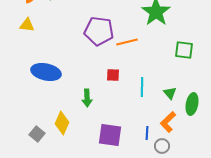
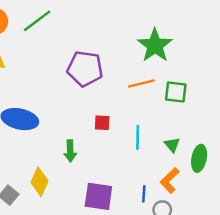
orange line: (127, 42) -> (141, 83), moved
green square: (184, 50) -> (176, 92), moved

